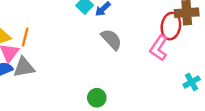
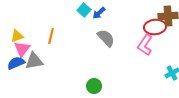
red ellipse: (171, 26) -> (155, 27), turned 75
orange line: (25, 37) -> (51, 36), moved

